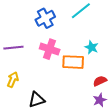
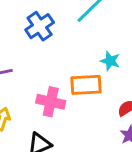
pink cross: (50, 49) -> (51, 102), moved

